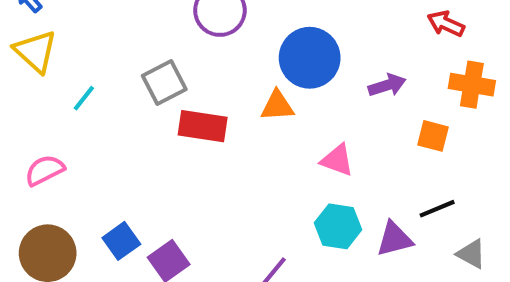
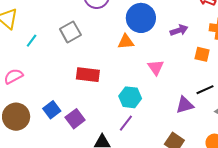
red rectangle: (203, 126) -> (88, 75), moved
pink triangle: (337, 160) -> (156, 67), turned 36
cyan hexagon: (338, 226) -> (130, 97), moved

